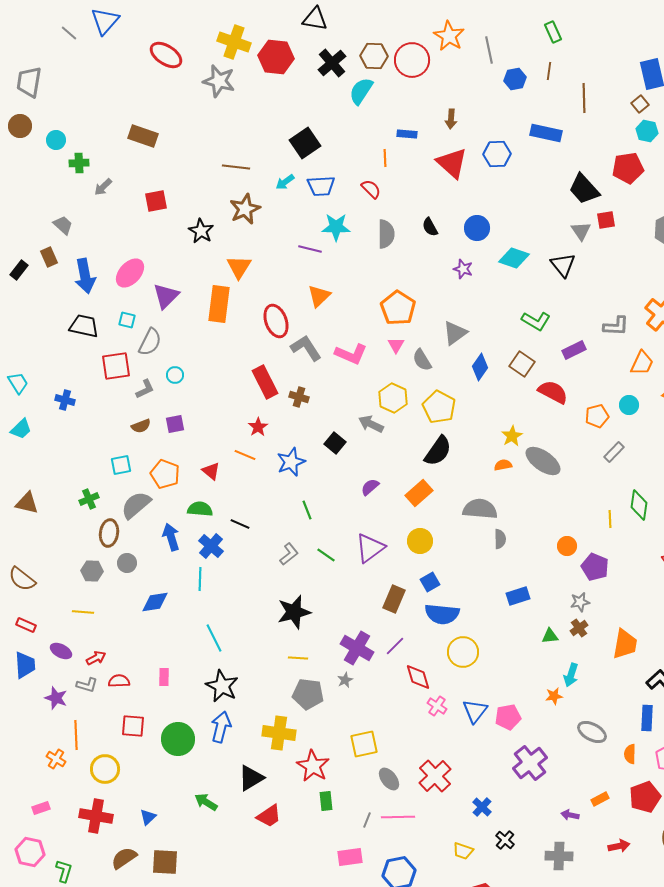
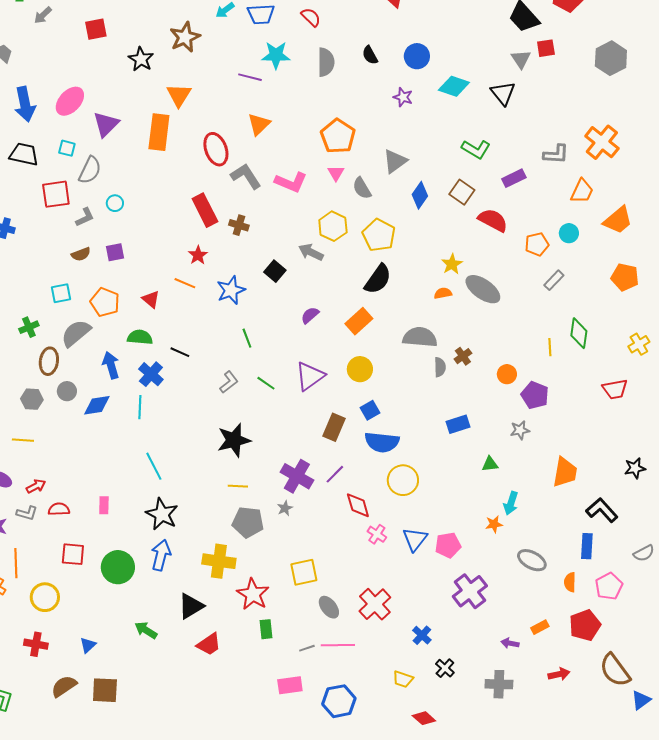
blue diamond: (155, 602) -> (97, 405), moved
brown cross: (579, 628) -> (463, 356), moved
red cross: (96, 816) -> (36, 644), size x0.7
gray line: (367, 820) -> (307, 648), turned 49

